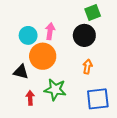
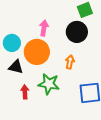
cyan circle: (28, 35) -> (12, 43), moved
orange arrow: (87, 67) -> (70, 62), moved

